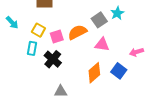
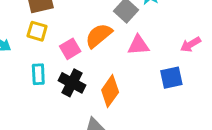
yellow square: (38, 30) -> (37, 31), moved
blue square: (119, 71) -> (171, 78), turned -35
orange diamond: (94, 73) -> (110, 91), moved

